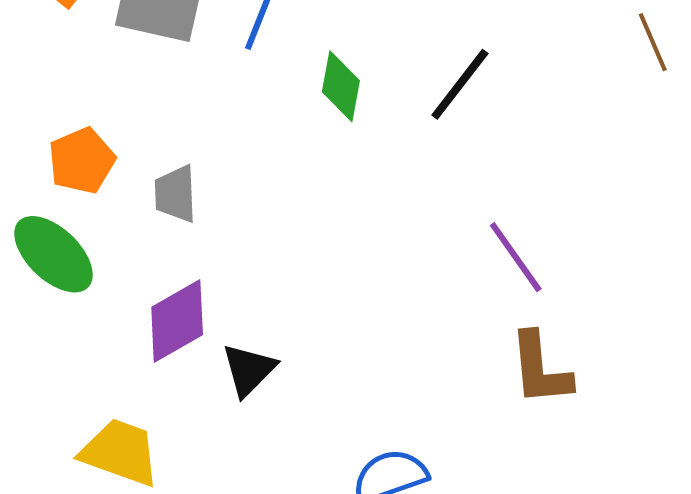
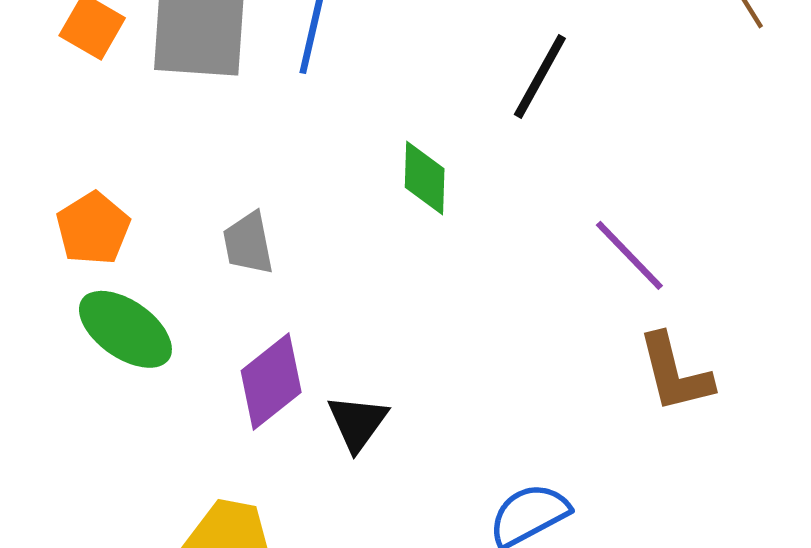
green diamond: (341, 86) -> (425, 178), moved
orange pentagon: (82, 161) -> (93, 228), moved

